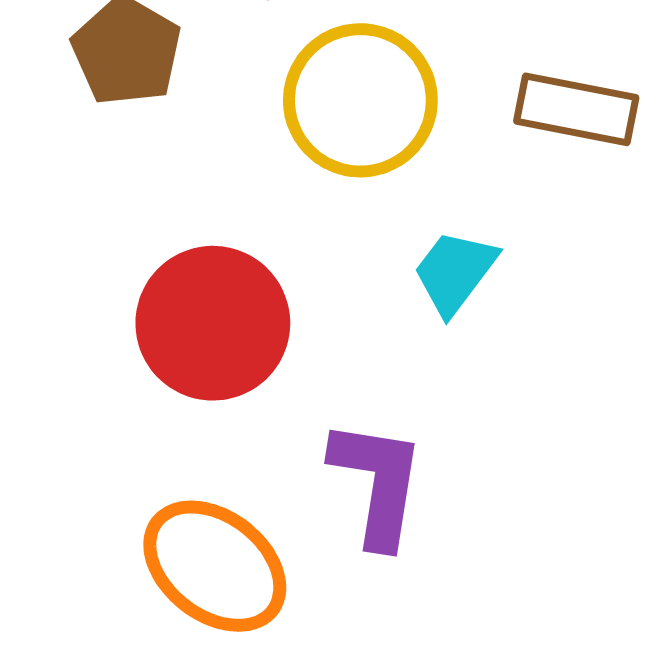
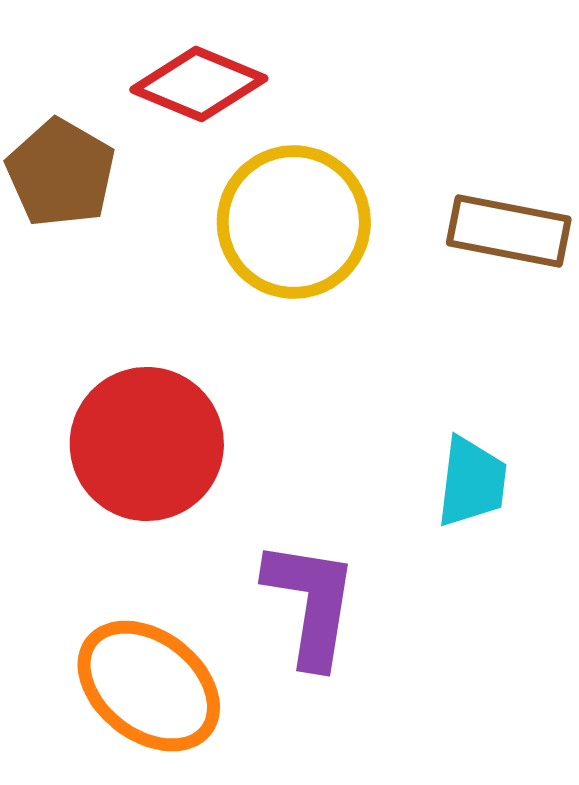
cyan trapezoid: (455, 272) -> (472, 482), moved, turned 150

